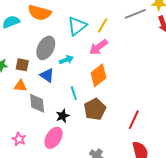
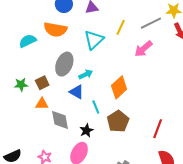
yellow line: (102, 25) -> (121, 27), moved
pink arrow: (98, 47) -> (143, 49), moved
brown square: (22, 65) -> (42, 83), turned -32
blue triangle: (47, 75) -> (77, 92), moved

